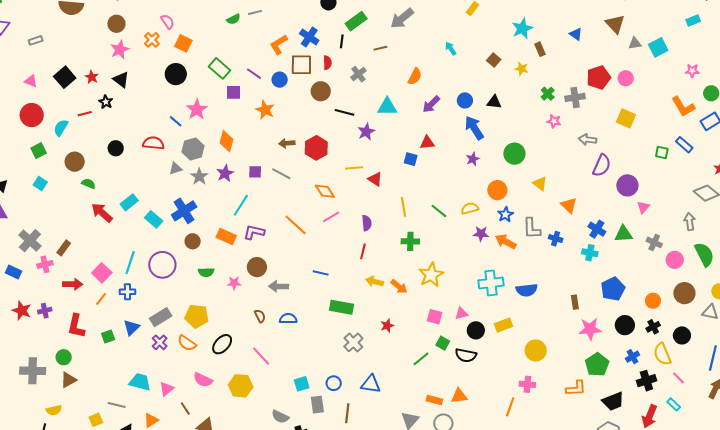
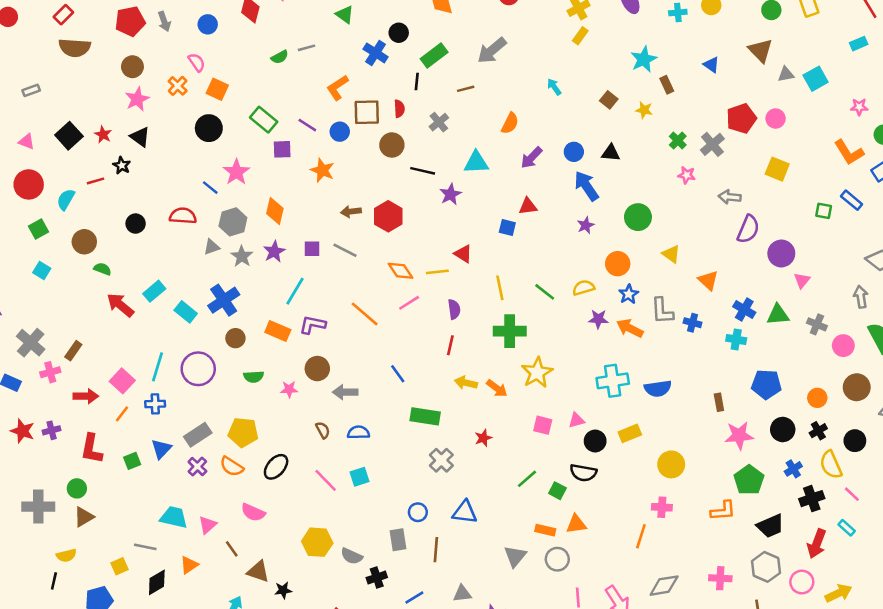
blue cross: (309, 37) -> (376, 53), moved
gray cross: (575, 97) -> (712, 144), turned -30
yellow line: (354, 168) -> (437, 272), moved
green cross: (410, 241) -> (510, 331), size x1.4
blue line: (321, 273) -> (398, 374), turned 42
blue pentagon: (613, 289) -> (766, 384), turned 30
green square: (443, 343) -> (557, 491), moved
cyan square: (302, 384) -> (359, 477), moved
yellow hexagon: (241, 386) -> (317, 542), moved

